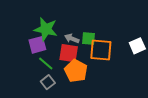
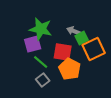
gray arrow: (72, 39) -> (74, 31), moved
green square: (88, 39) -> (82, 38), turned -32
orange square: (101, 50) -> (94, 49), turned -30

